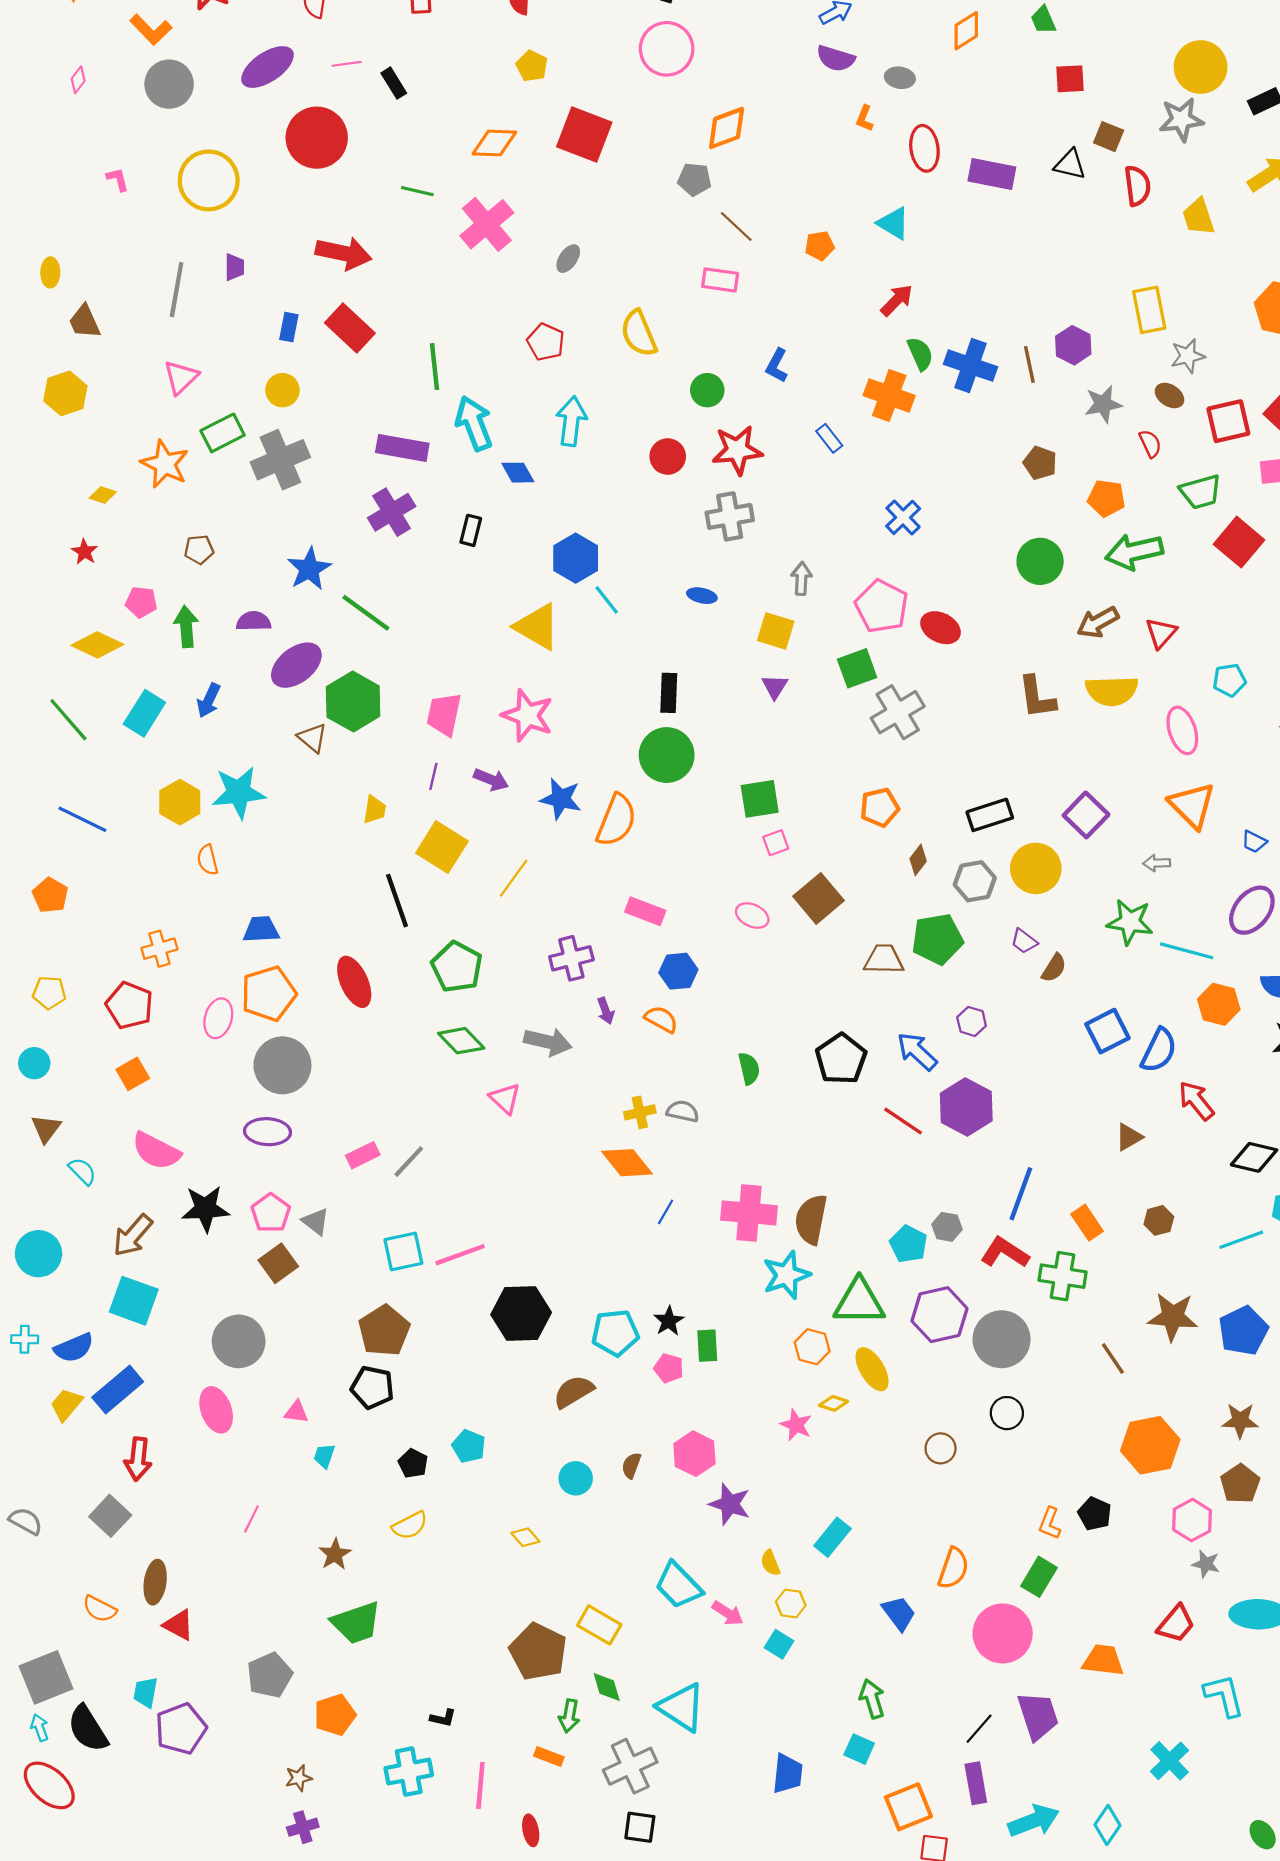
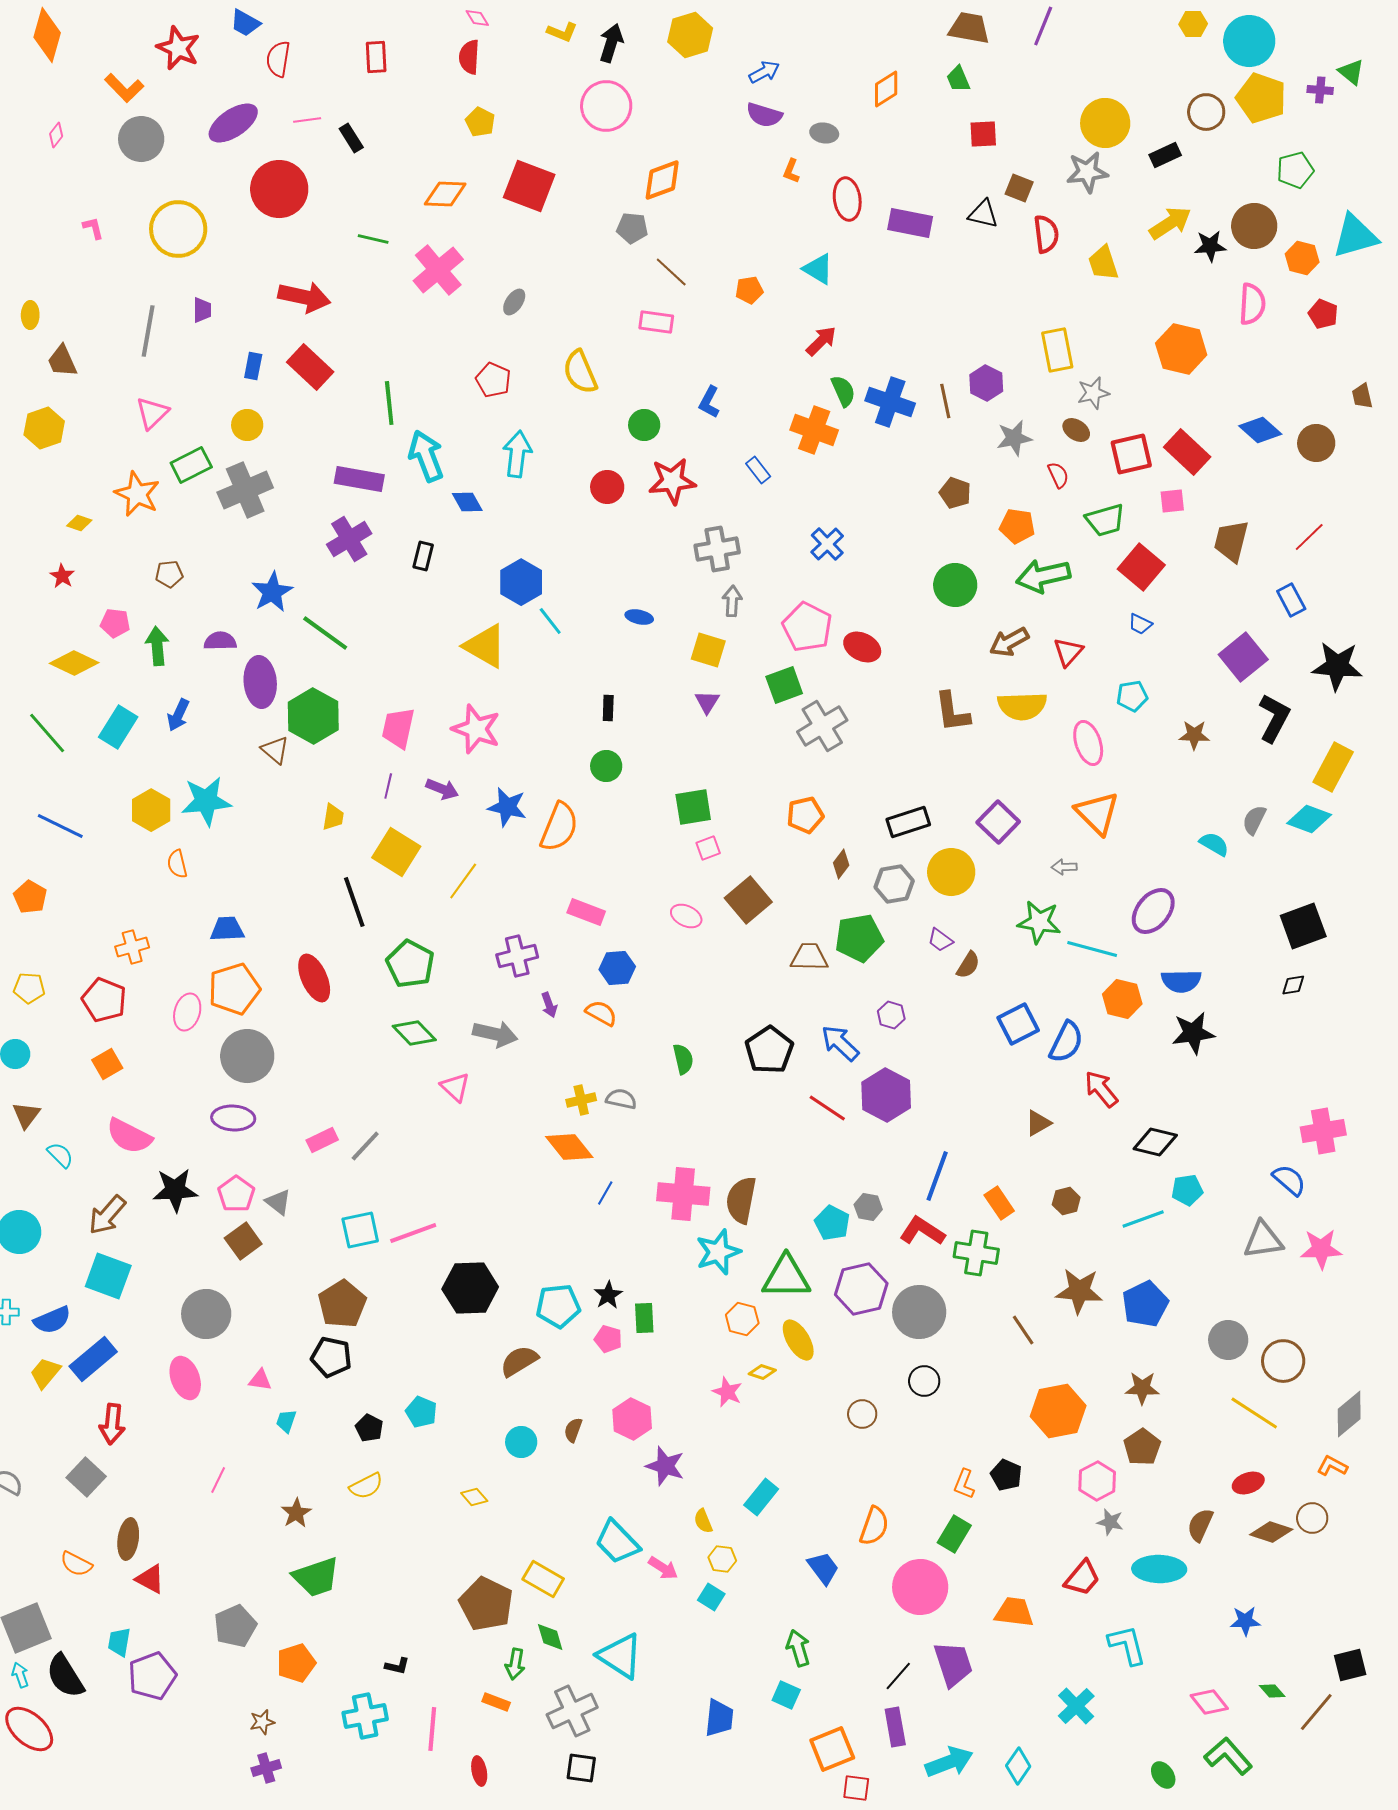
gray cross: (730, 516) -> (717, 549), moved
purple ellipse: (296, 665) -> (260, 682), turned -57
black rectangle: (669, 693) -> (608, 708), size x0.7
green circle: (667, 755) -> (606, 766), size x0.6
blue trapezoid: (1254, 842) -> (1140, 624), moved

